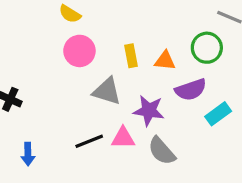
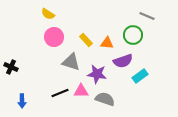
yellow rectangle: (131, 56) -> (86, 40), turned -32
gray semicircle: (162, 151) -> (105, 99), turned 150

